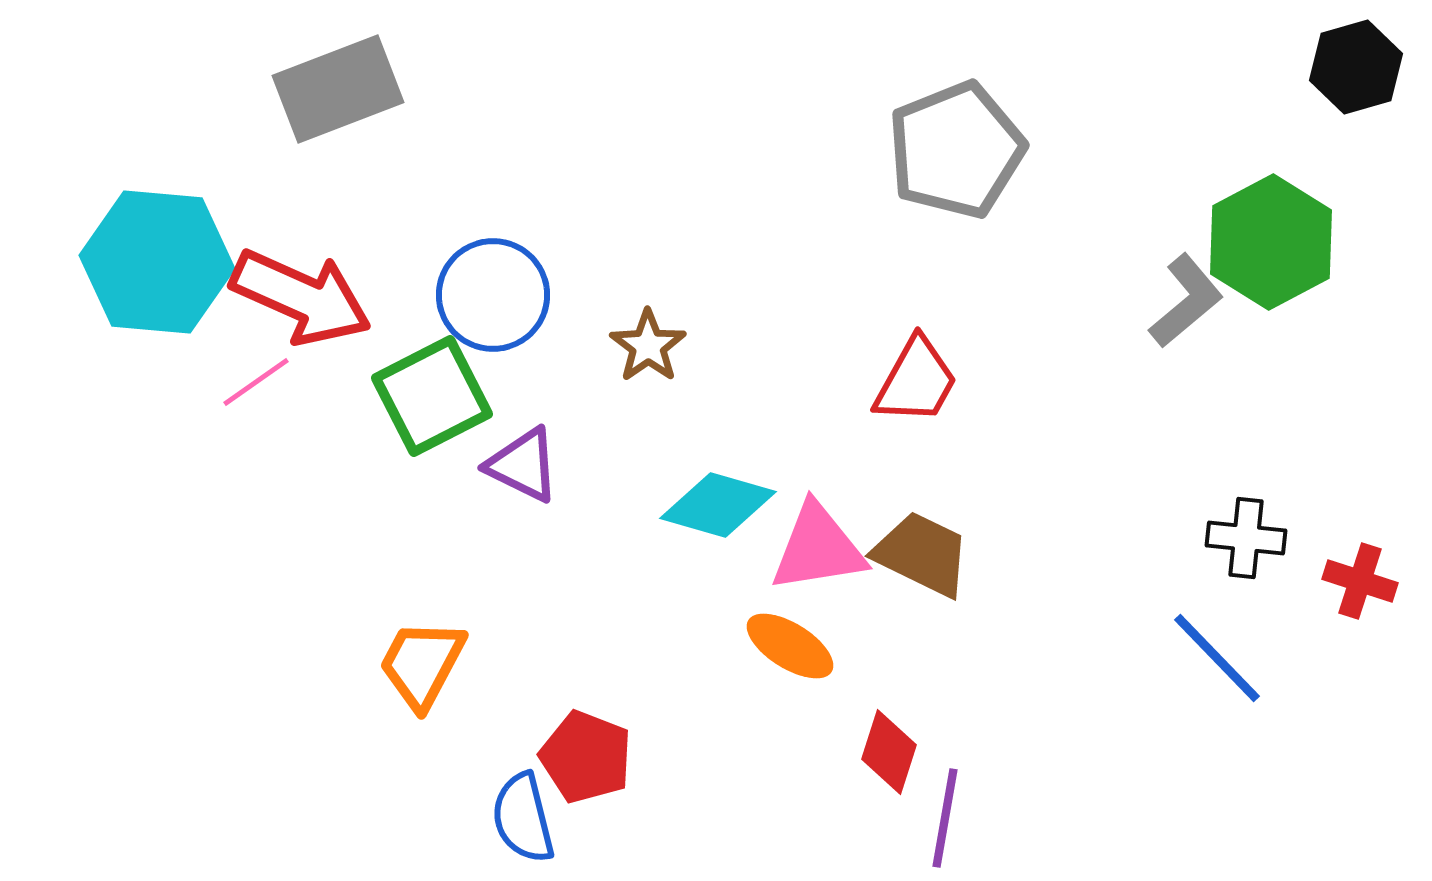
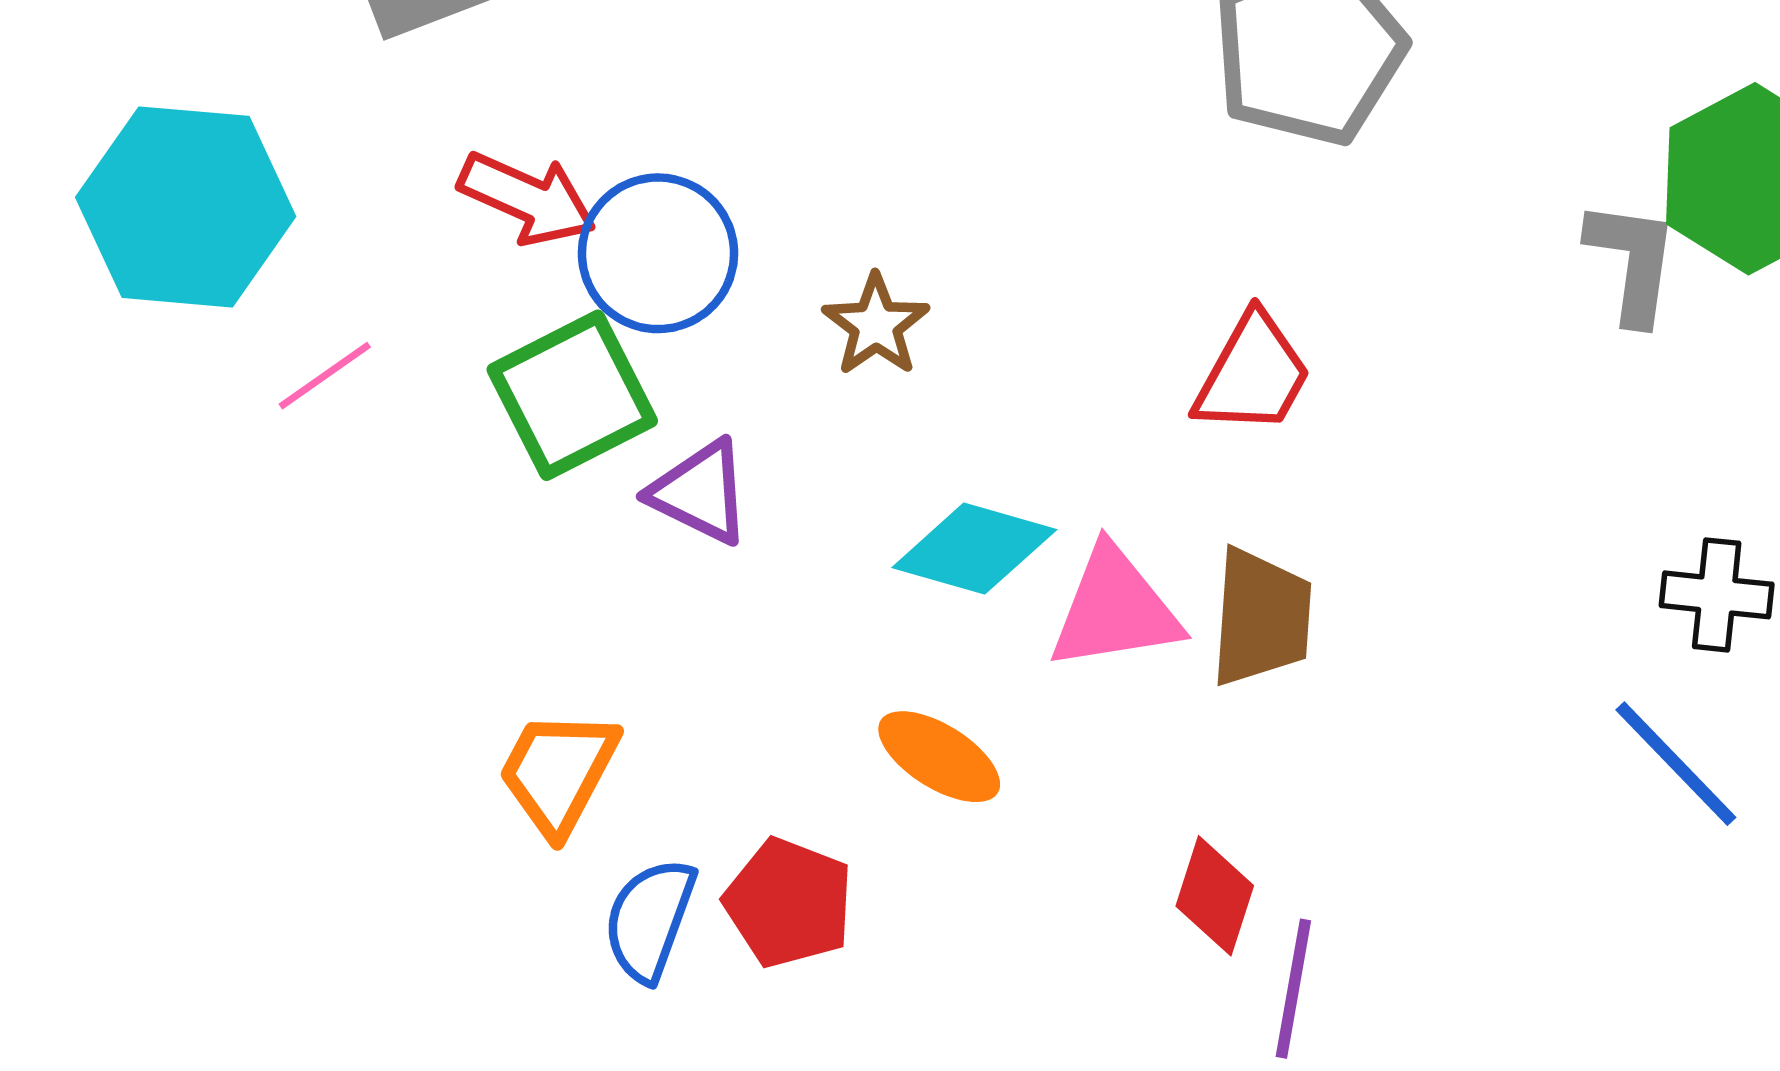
red arrow: (301, 297) -> (527, 198), moved, size x0.7
gray L-shape: (1186, 301) -> (1632, 262), turned -42
brown trapezoid: (922, 554) -> (1261, 617), turned 68
orange ellipse: (790, 646) -> (939, 757), moved
blue semicircle: (523, 818) -> (650, 920), moved, turned 34

